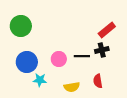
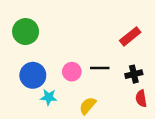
black cross: (102, 50) -> (134, 74), moved
red semicircle: (98, 81) -> (141, 98), moved
yellow semicircle: (72, 87) -> (88, 106), turned 140

